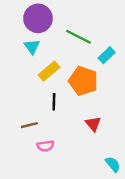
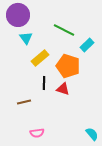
purple circle: (38, 18) -> (18, 15), moved
red triangle: (93, 124) -> (63, 89), moved, turned -32
pink semicircle: (45, 146) -> (37, 133), moved

